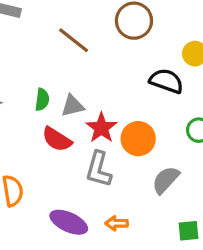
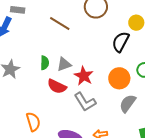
black semicircle: (166, 81) -> (121, 42), turned -75
orange circle: (138, 139) -> (119, 78), moved
gray L-shape: (99, 169) -> (85, 102), turned -40

